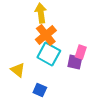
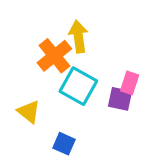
yellow arrow: (41, 13) -> (78, 37), moved
orange cross: (46, 35) -> (54, 56), moved

